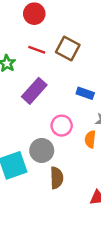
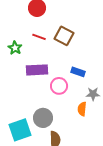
purple rectangle: (34, 91) -> (37, 70), turned 45
pink circle: (62, 126) -> (59, 86), moved

